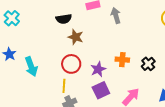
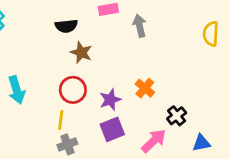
orange cross: (122, 60) -> (145, 88), turned 32
black cross: (148, 64) -> (177, 116), moved

